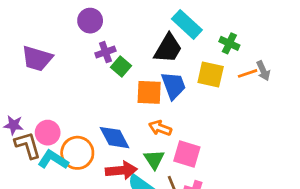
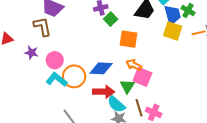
blue trapezoid: (173, 86) -> (172, 15), moved
blue diamond: (115, 138) -> (101, 68), turned -65
brown L-shape: (28, 145) -> (42, 27), moved
pink square: (187, 154) -> (142, 77), moved

